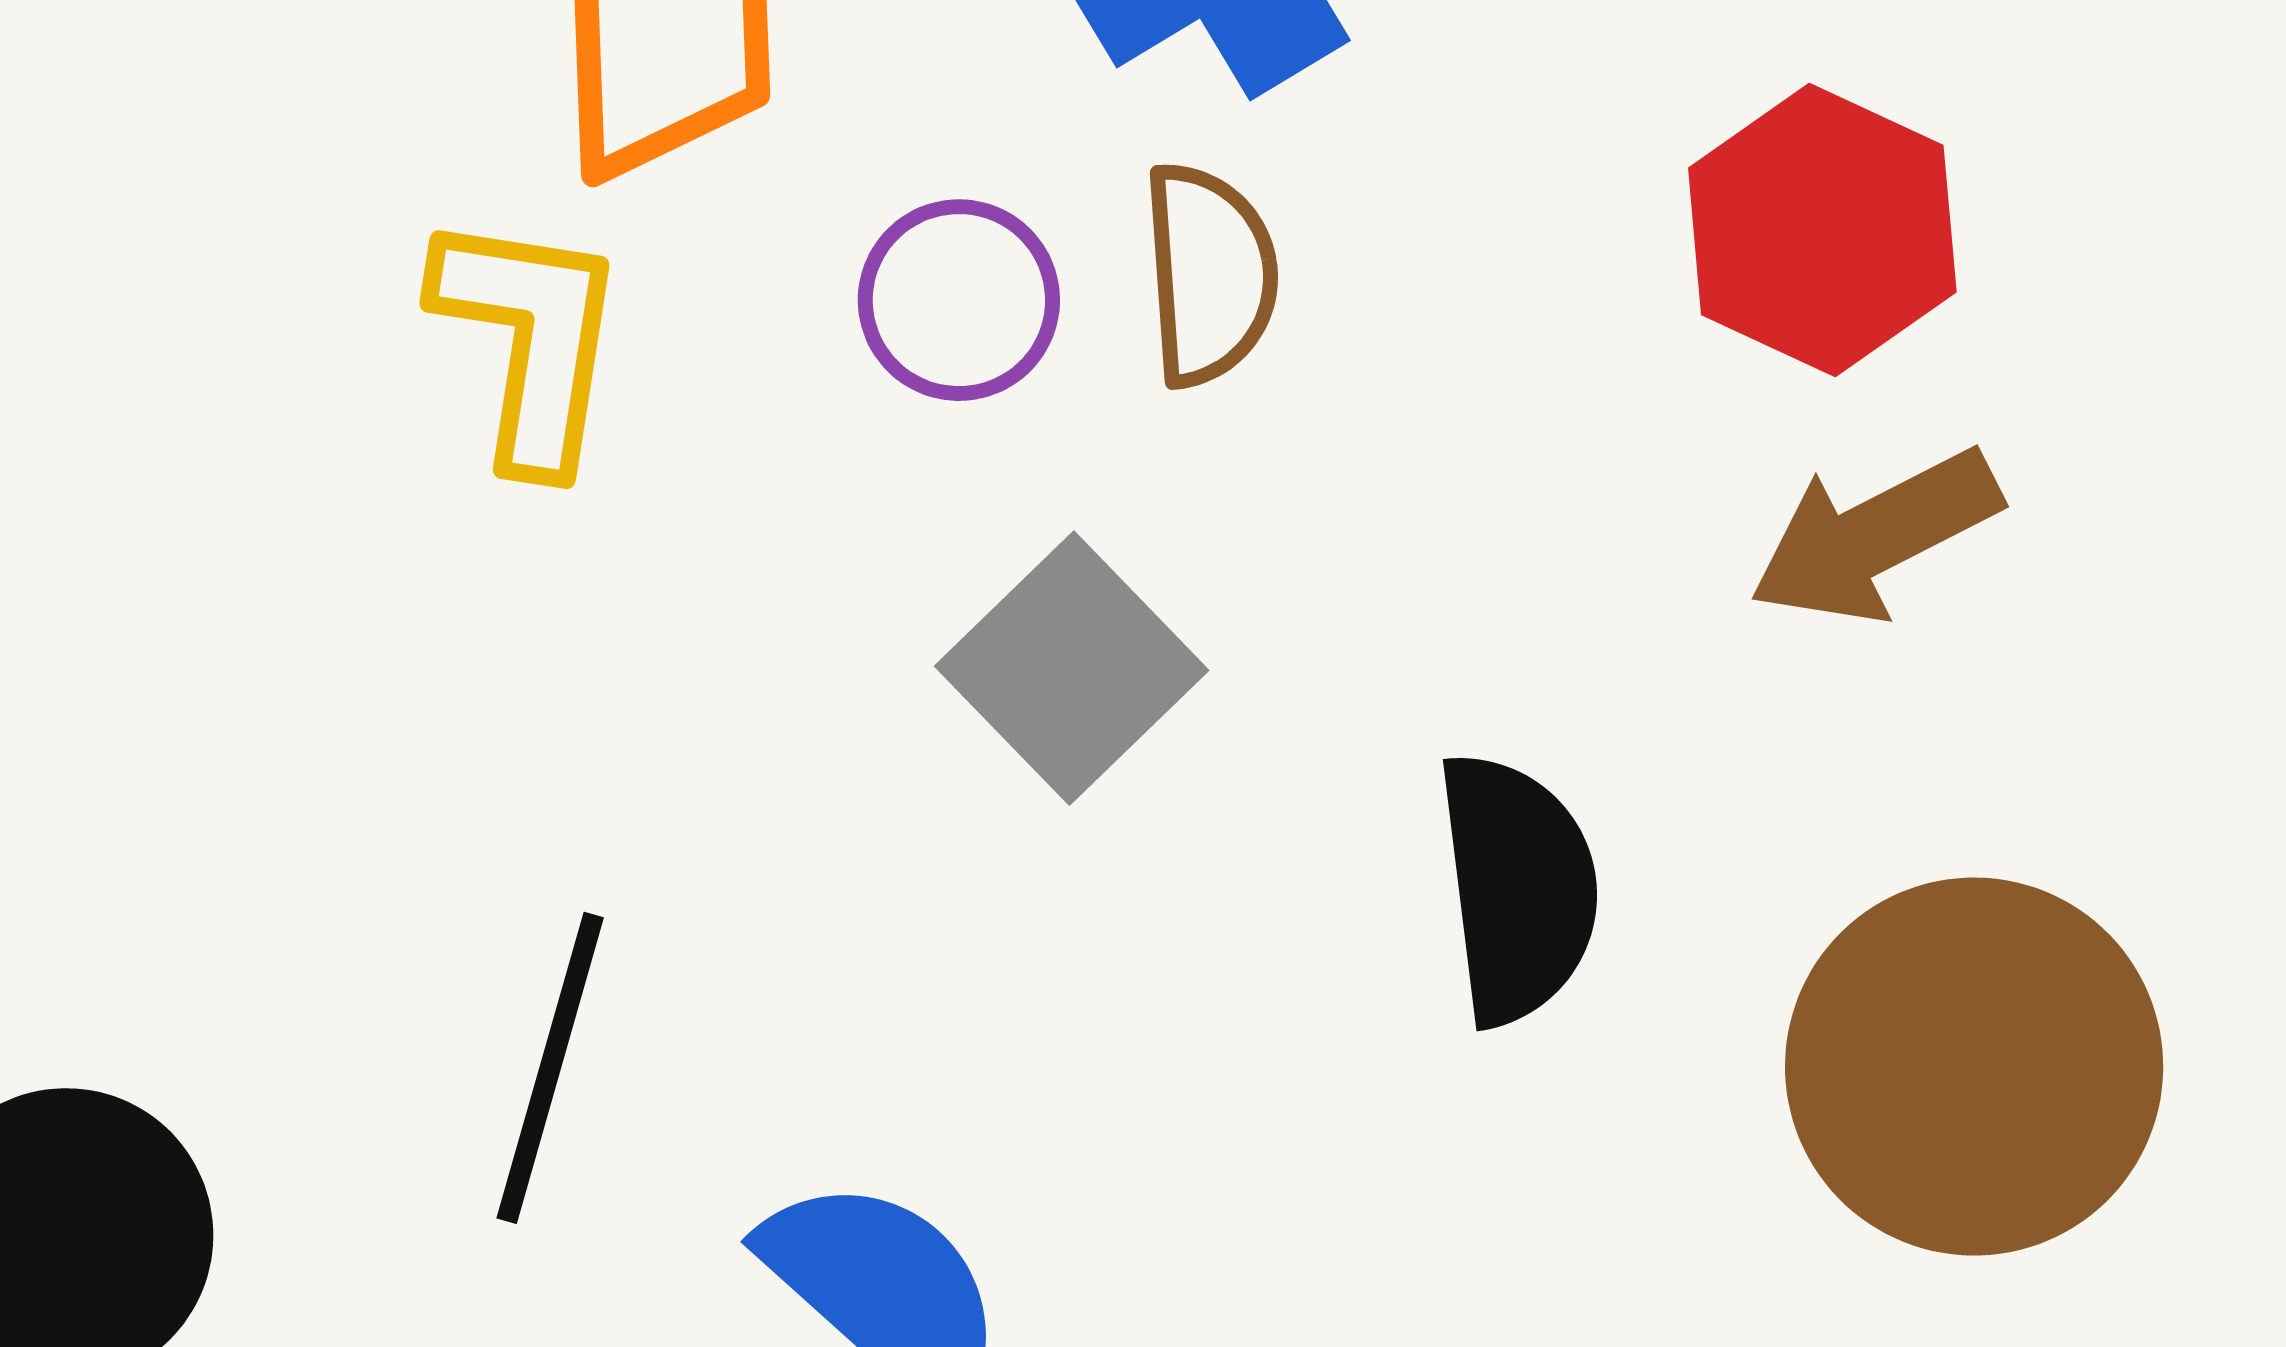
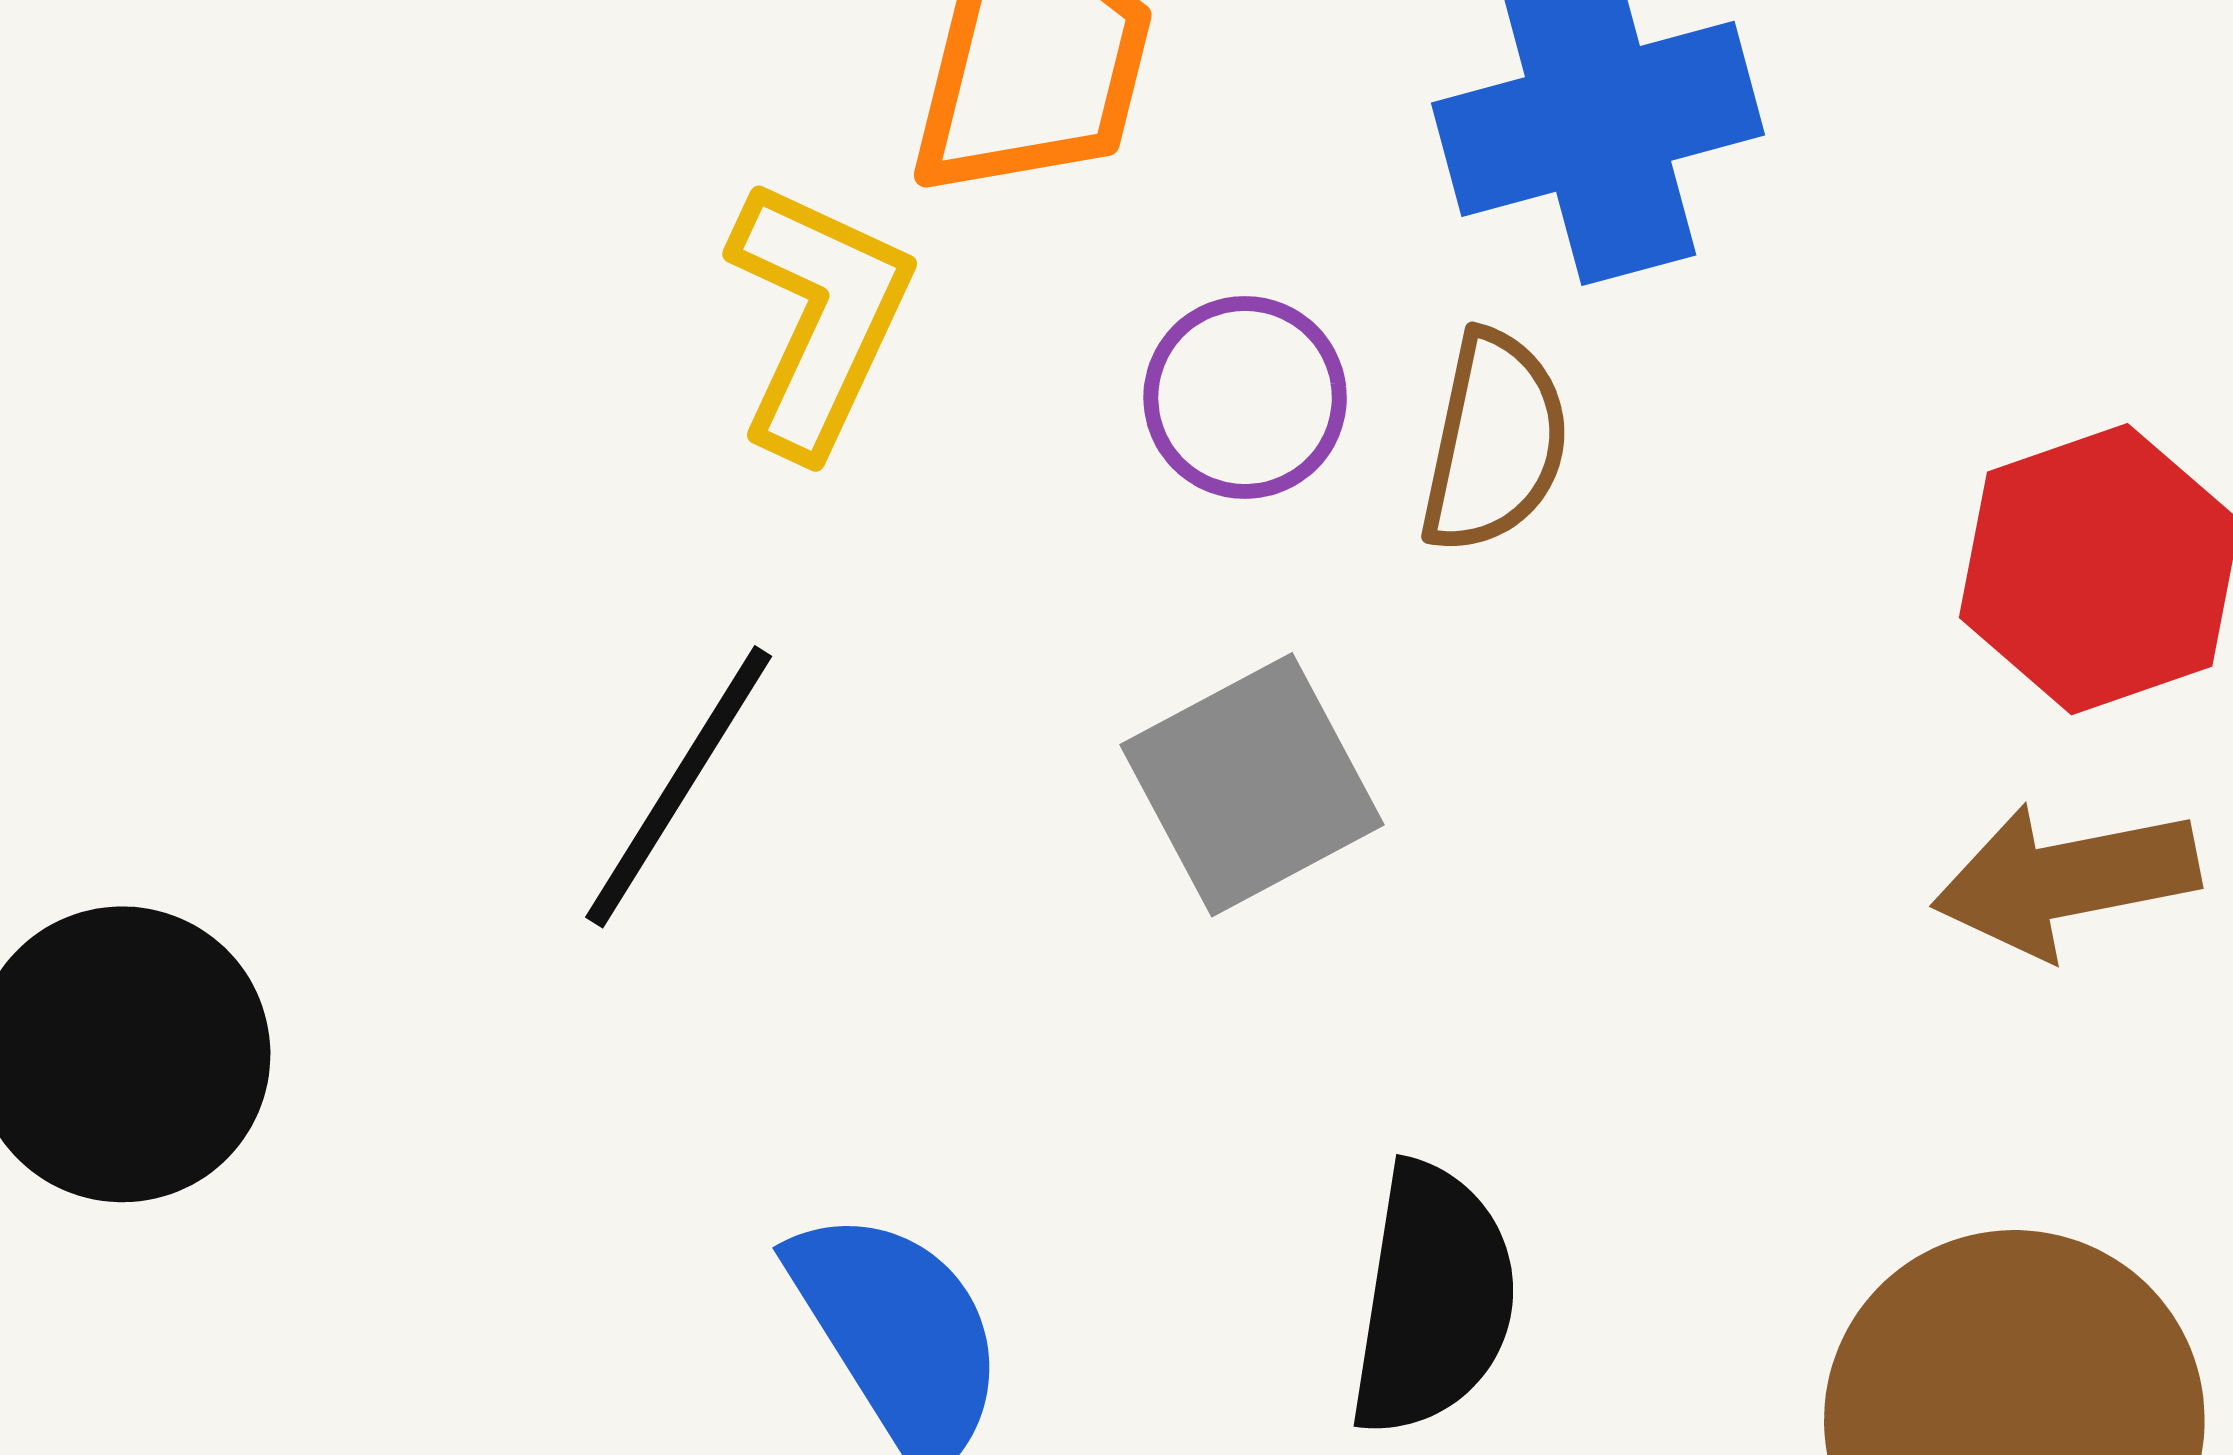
black semicircle: (1518, 888) -> (1433, 1299), moved
black line: (550, 1068) -> (679, 787), moved

